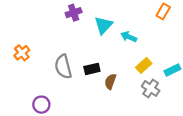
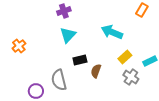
cyan triangle: (103, 25) -> (68, 35), moved
cyan arrow: (129, 37) -> (112, 32), size x1.5
gray semicircle: (63, 67) -> (59, 80), moved

